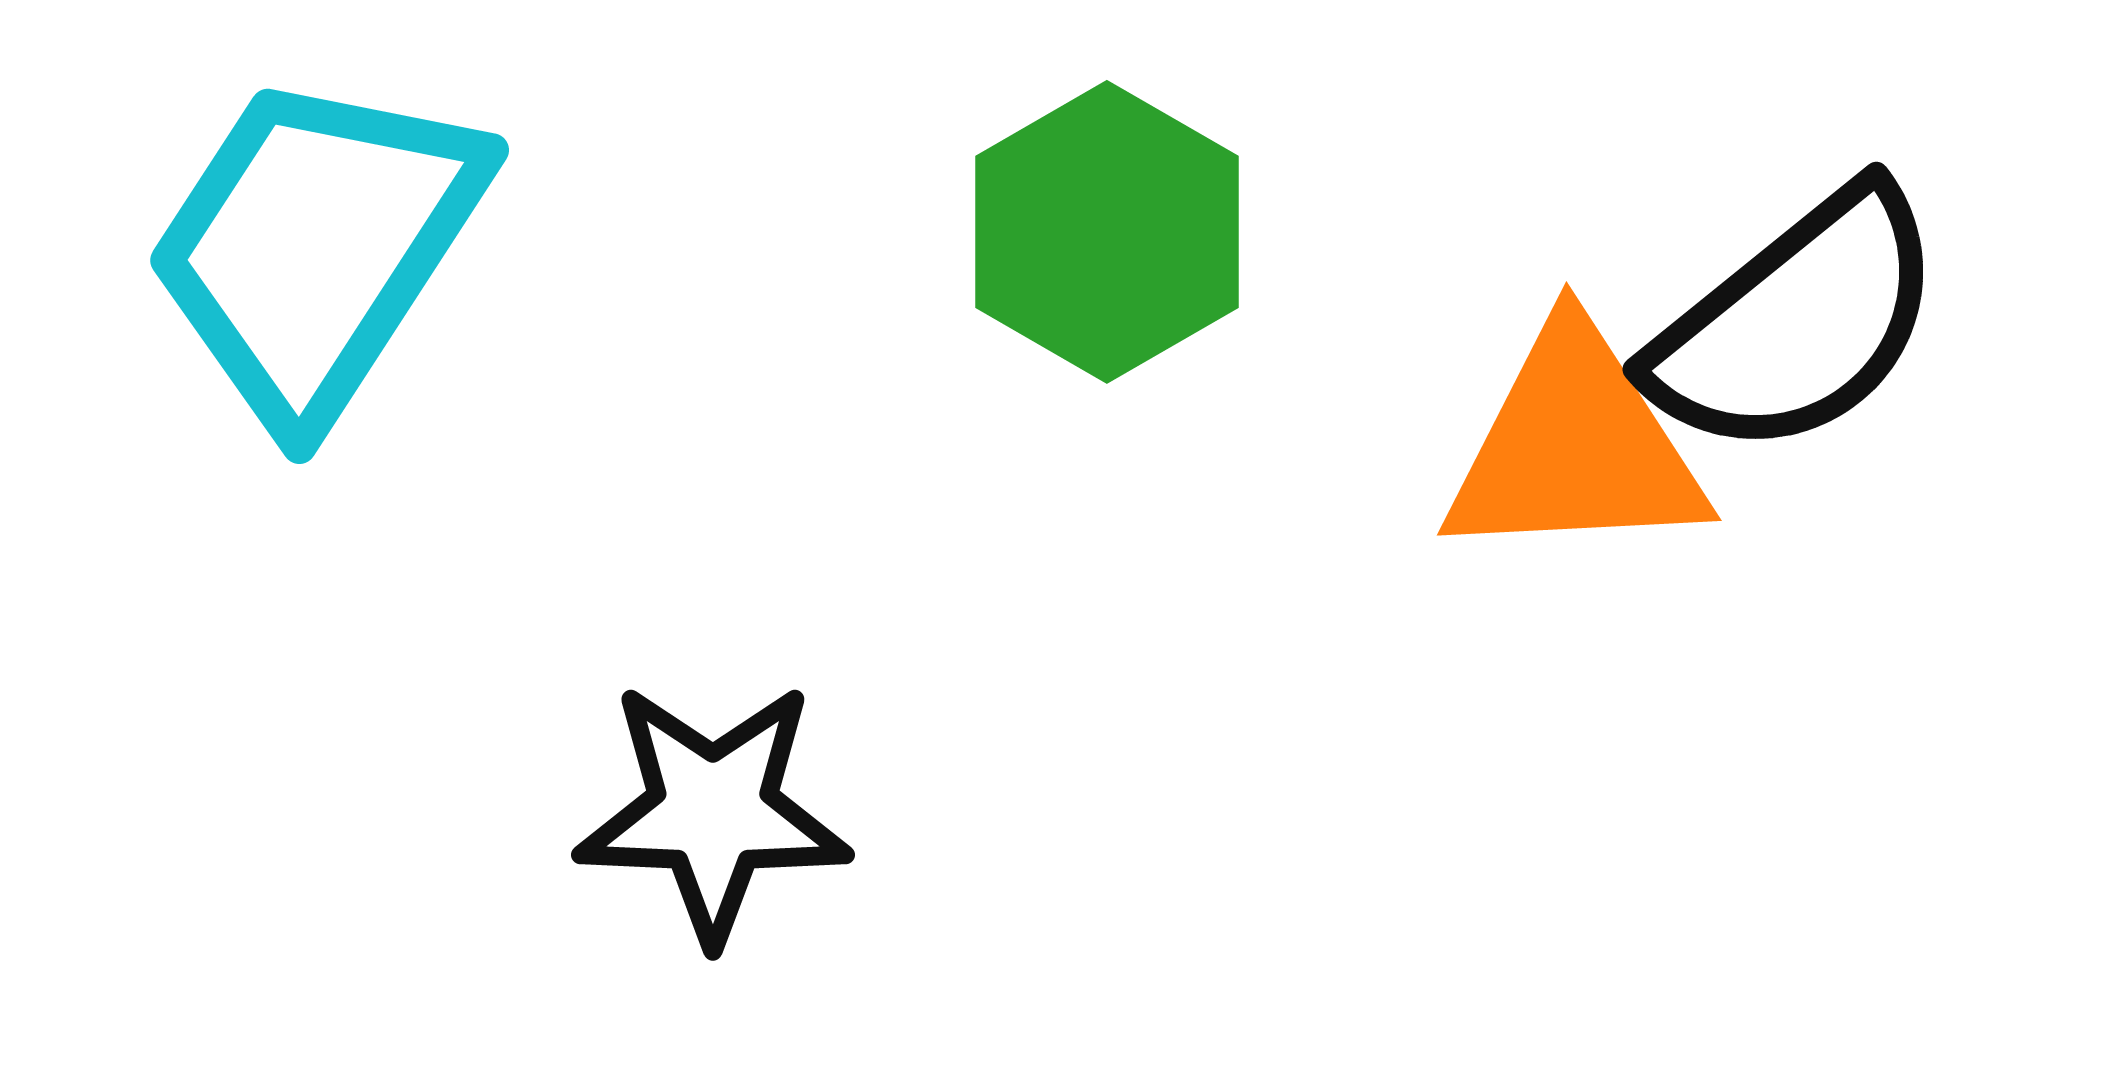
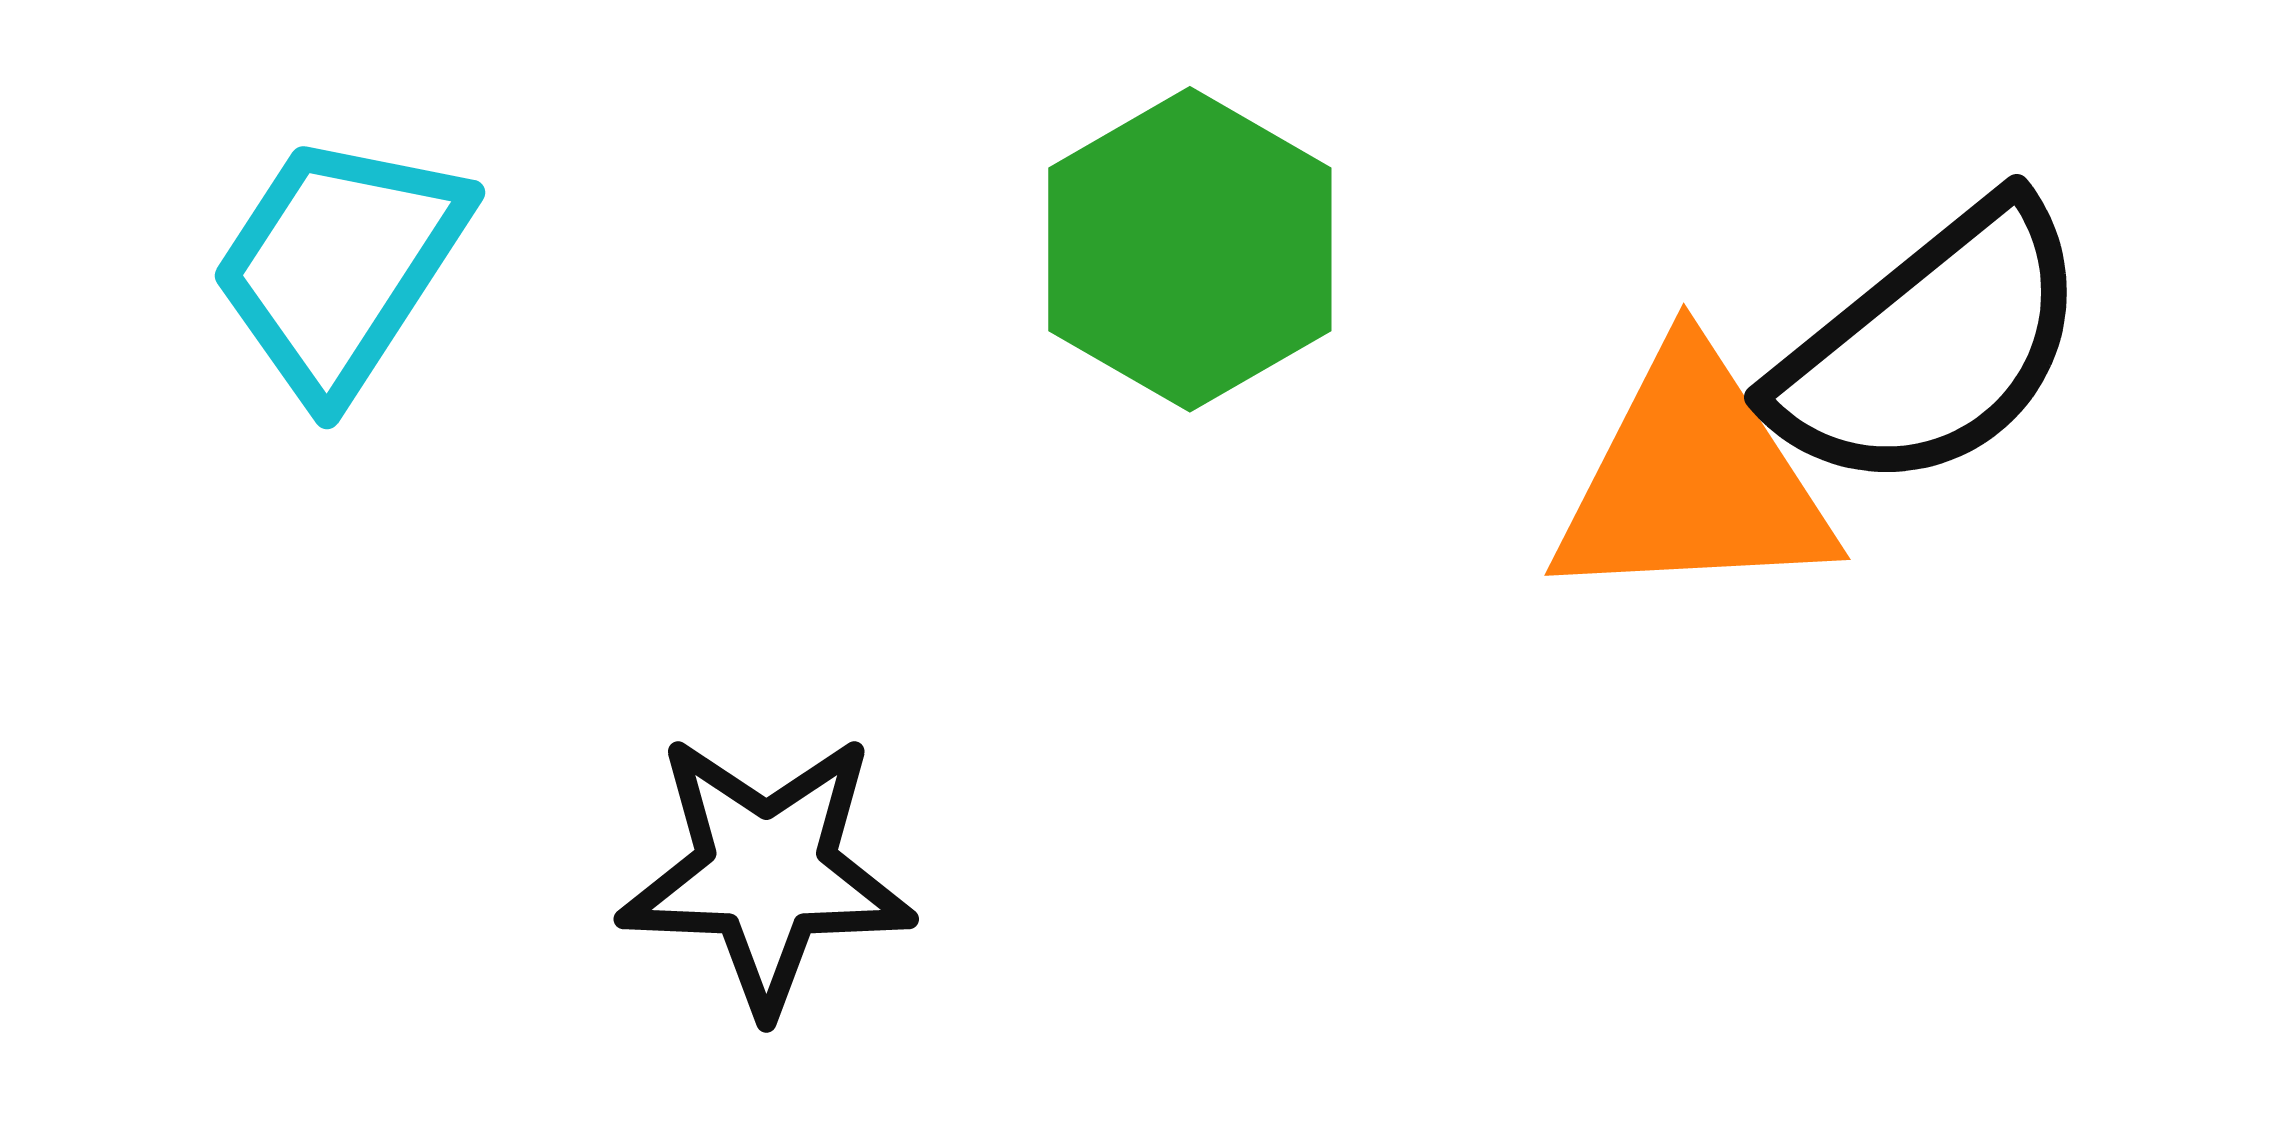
cyan trapezoid: (316, 247) -> (340, 265), size x0.7

